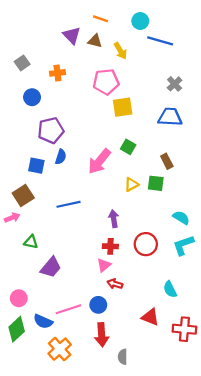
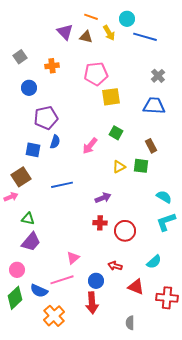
yellow arrow: (120, 51) -> (109, 33), moved
pink arrow: (99, 161) -> (90, 146), size x0.7
purple arrow: (114, 219) -> (103, 198), turned 77
red circle: (146, 244) -> (125, 231), moved
pink triangle: (104, 265) -> (73, 258), moved
purple trapezoid: (51, 267) -> (31, 242), moved
red arrow: (115, 284) -> (115, 266), moved
cyan semicircle: (170, 289) -> (154, 262), turned -105
blue circle: (98, 305) -> (96, 281), moved
gray semicircle: (123, 357) -> (130, 323), moved

